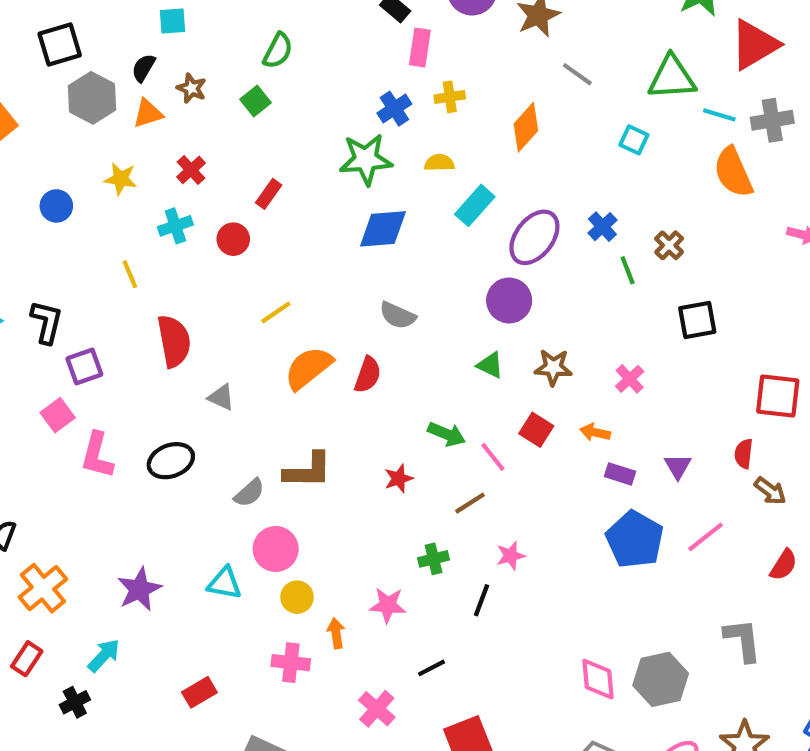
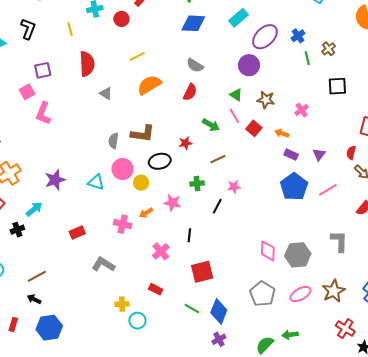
black L-shape: (47, 322) -> (28, 29), moved
red semicircle: (368, 375) -> (190, 92), moved
pink line: (493, 457) -> (234, 116), moved
black ellipse: (171, 461) -> (160, 161), moved
gray semicircle: (249, 493) -> (113, 141), turned 133
yellow circle: (297, 597) -> (141, 183), moved
orange arrow: (336, 633) -> (146, 213), turned -120
black line: (431, 668) -> (189, 235), turned -64

